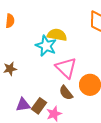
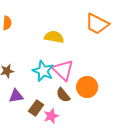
cyan star: (46, 46) -> (43, 71), moved
purple triangle: (23, 105) -> (16, 96), moved

